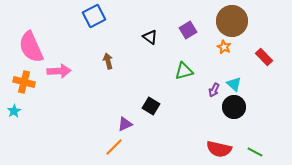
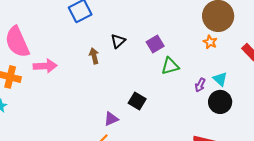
purple square: (188, 30) -> (155, 44), moved
black triangle: (150, 37) -> (118, 41), moved, turned 42

